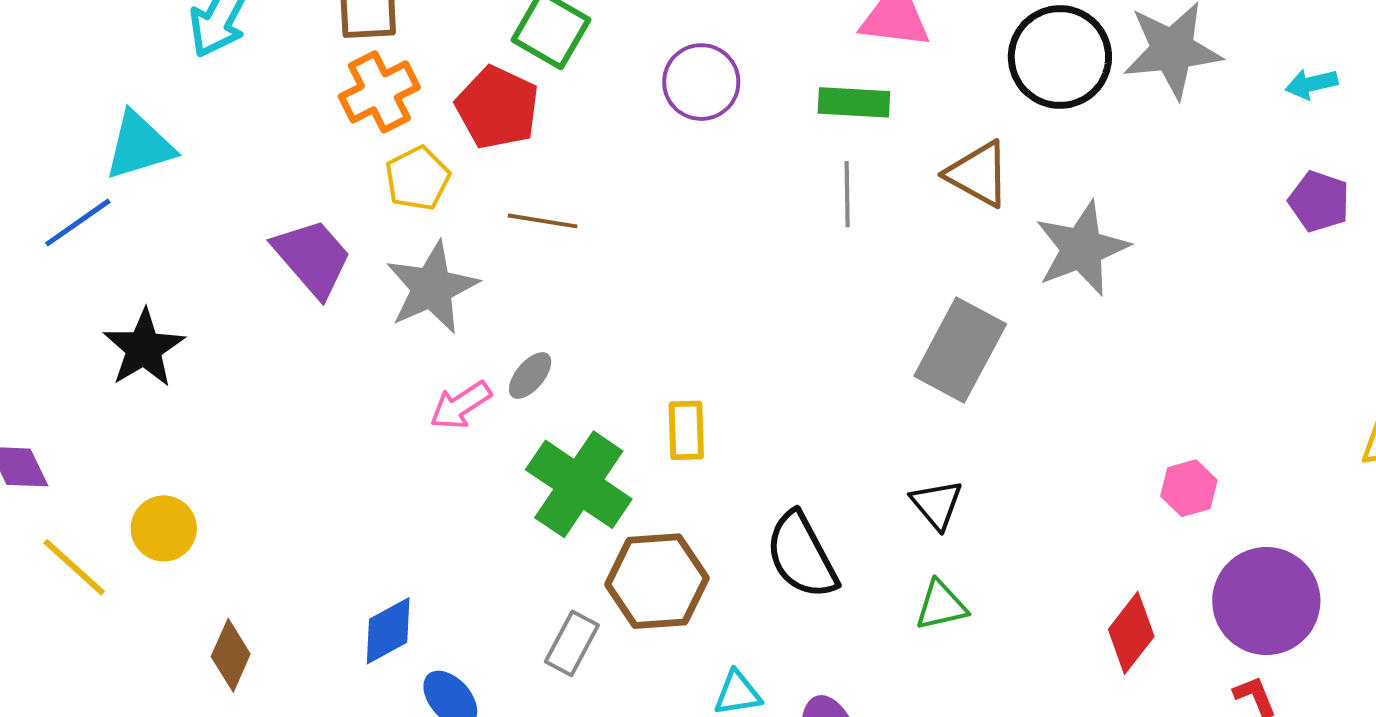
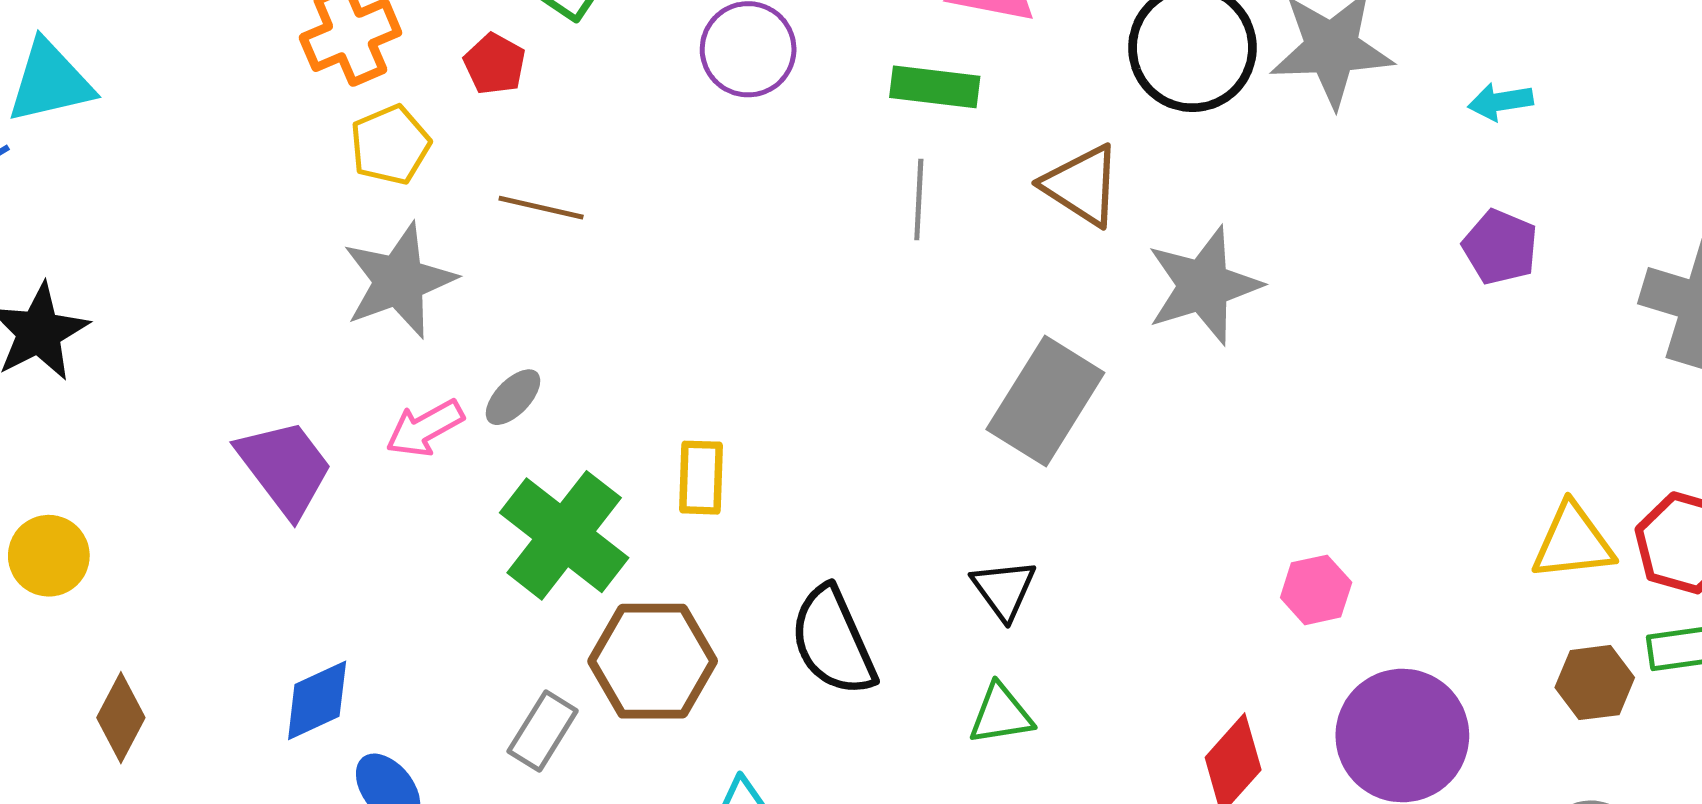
red pentagon: (497, 108) -> (495, 64), size x0.6
purple trapezoid: (312, 258) -> (285, 468), moved

